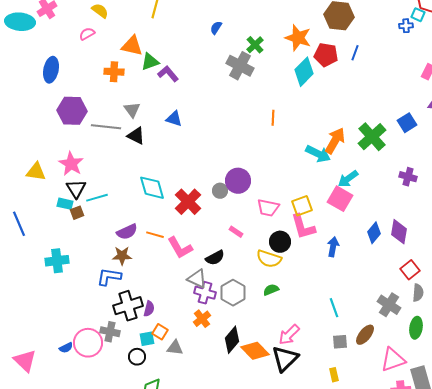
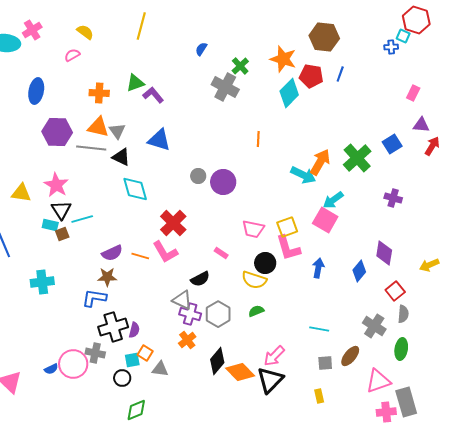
orange triangle: (132, 46) -> (98, 127), moved
blue triangle: (174, 119) -> (159, 140), size x1.4
purple circle: (238, 181) -> (223, 182), moved
cyan diamond: (152, 188) -> (135, 189), moved
gray circle: (220, 191) -> (198, 176), moved
blue diamond: (374, 233) -> (359, 271), moved
pink L-shape: (180, 248) -> (165, 252), moved
cyan line: (334, 308) -> (319, 329), turned -60

